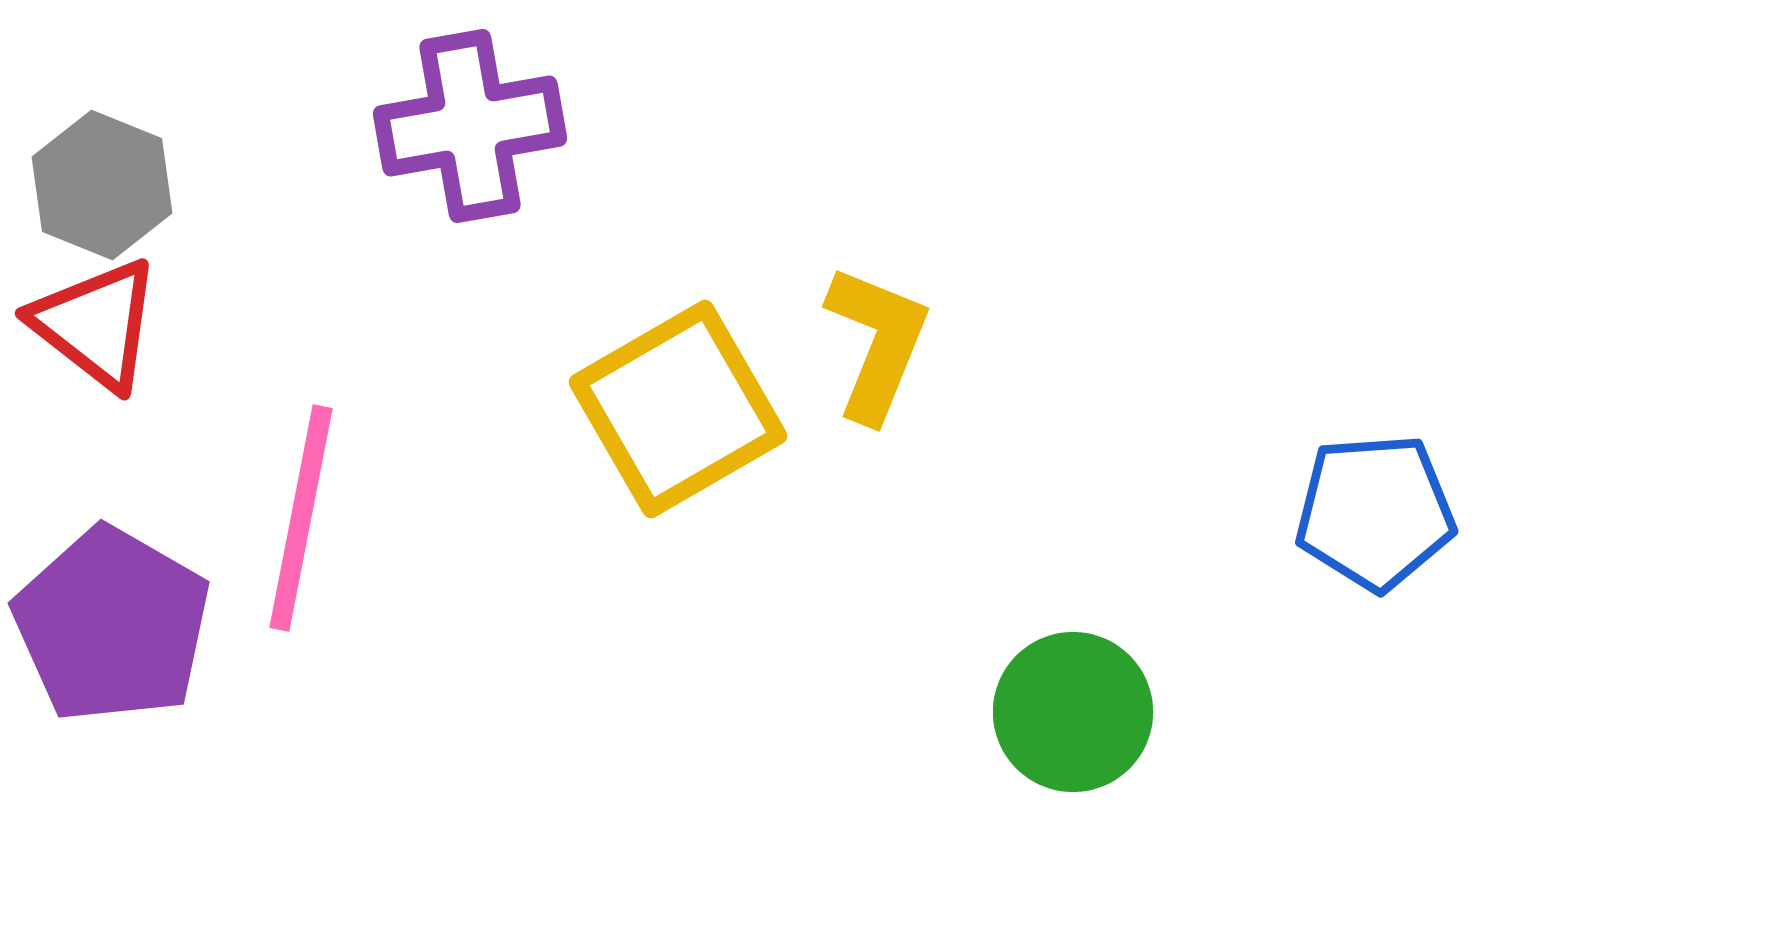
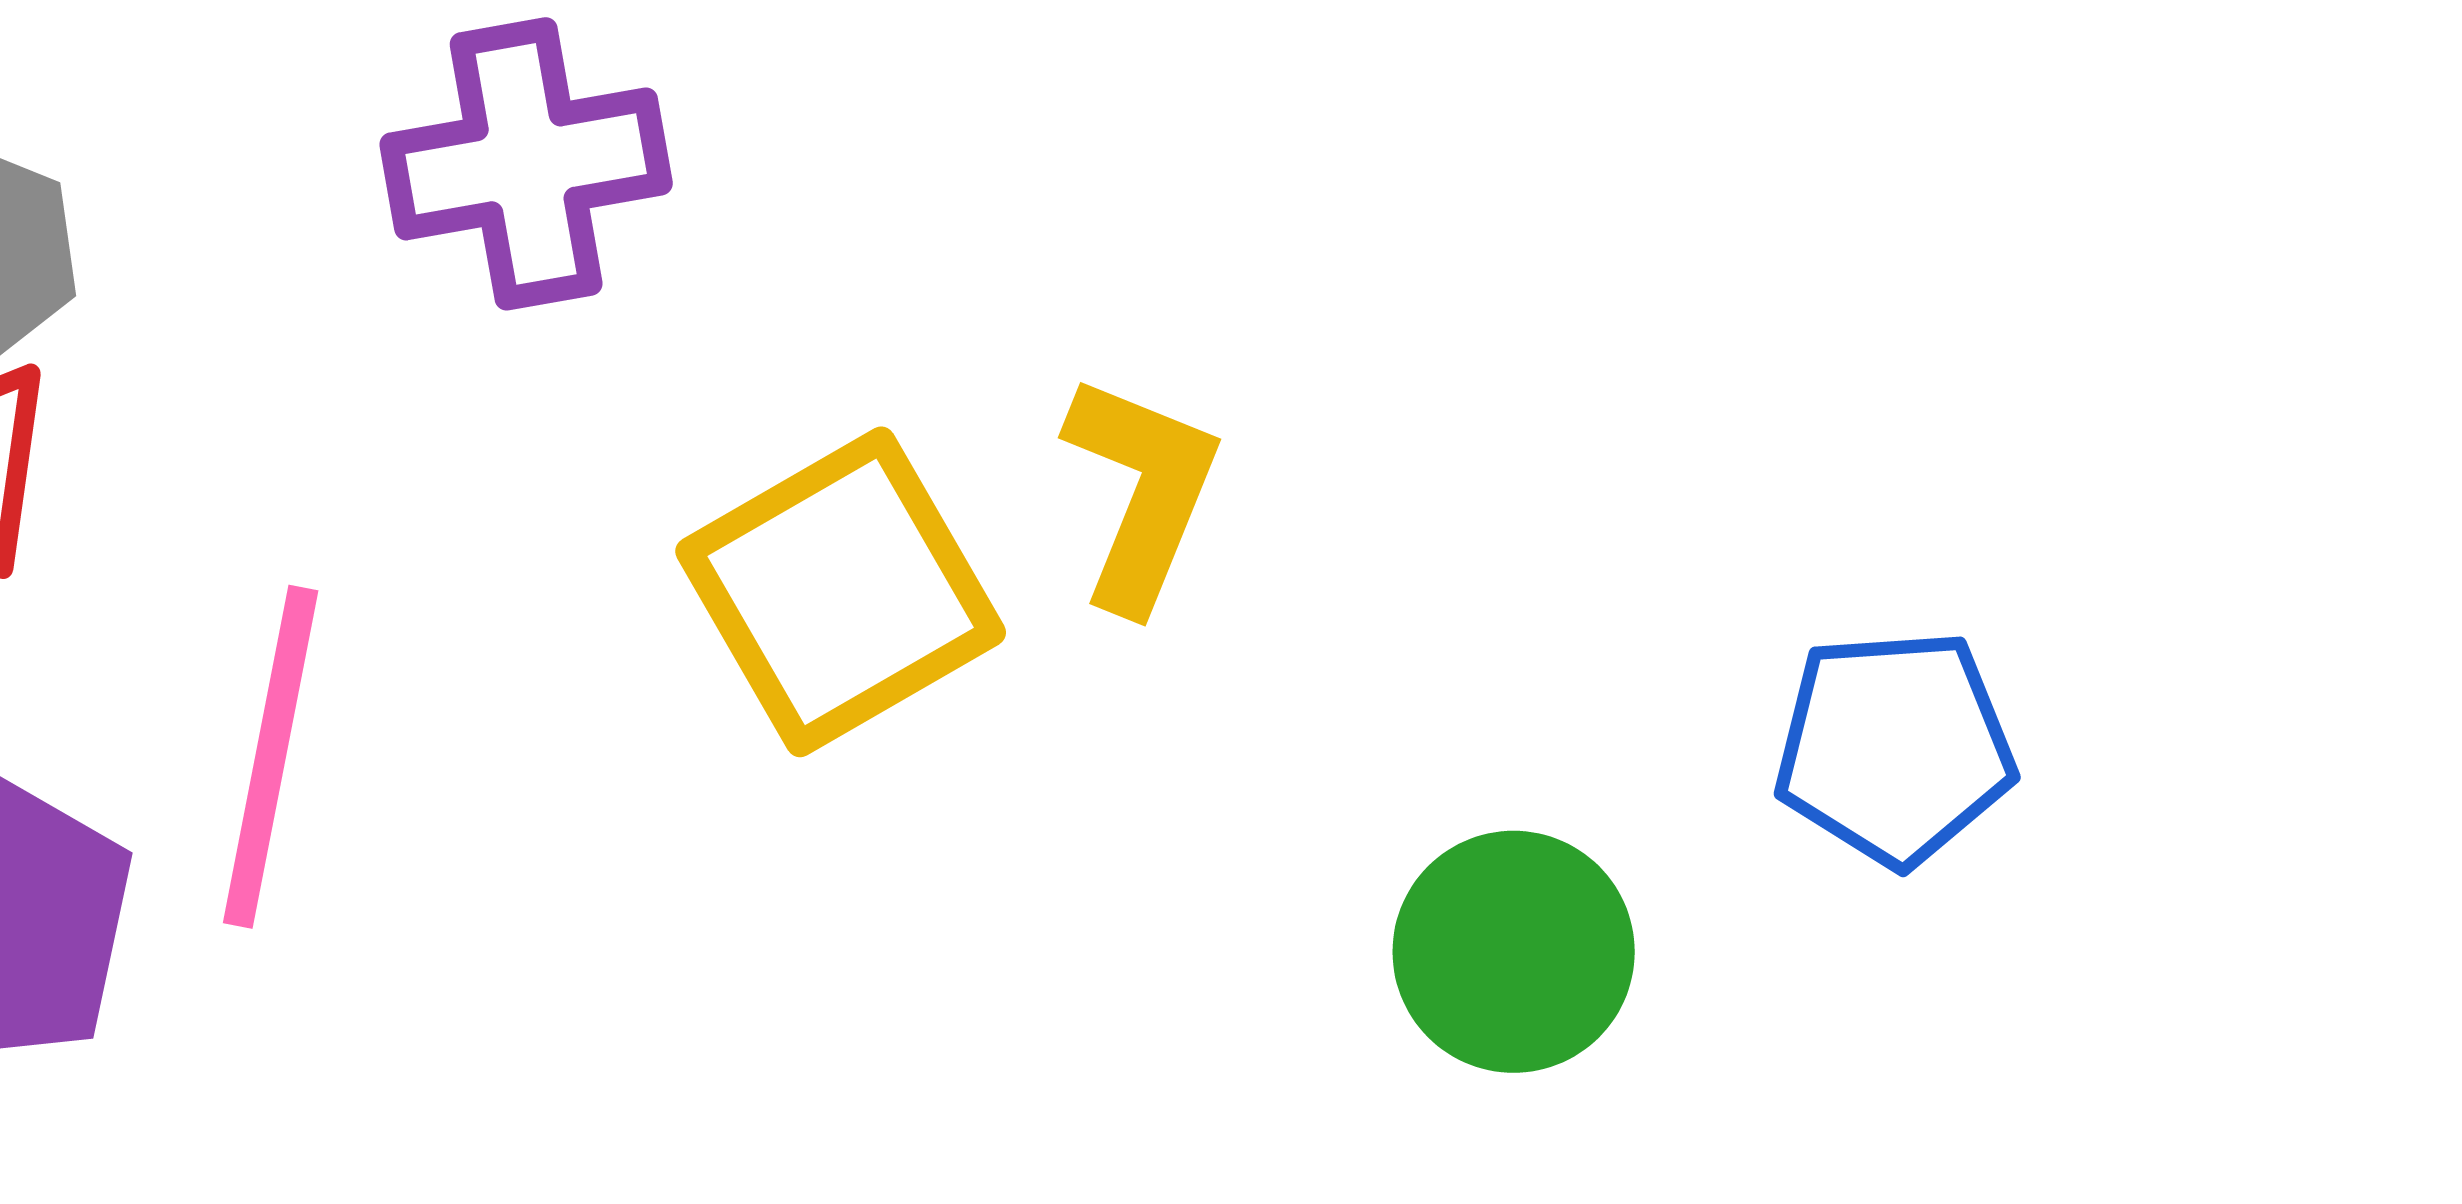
green circle: (1073, 712) -> (1514, 952), moved

